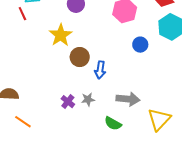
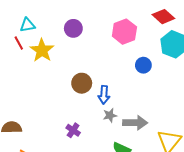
yellow star: (61, 35) -> (42, 50), moved
gray star: (88, 99) -> (110, 115), moved

